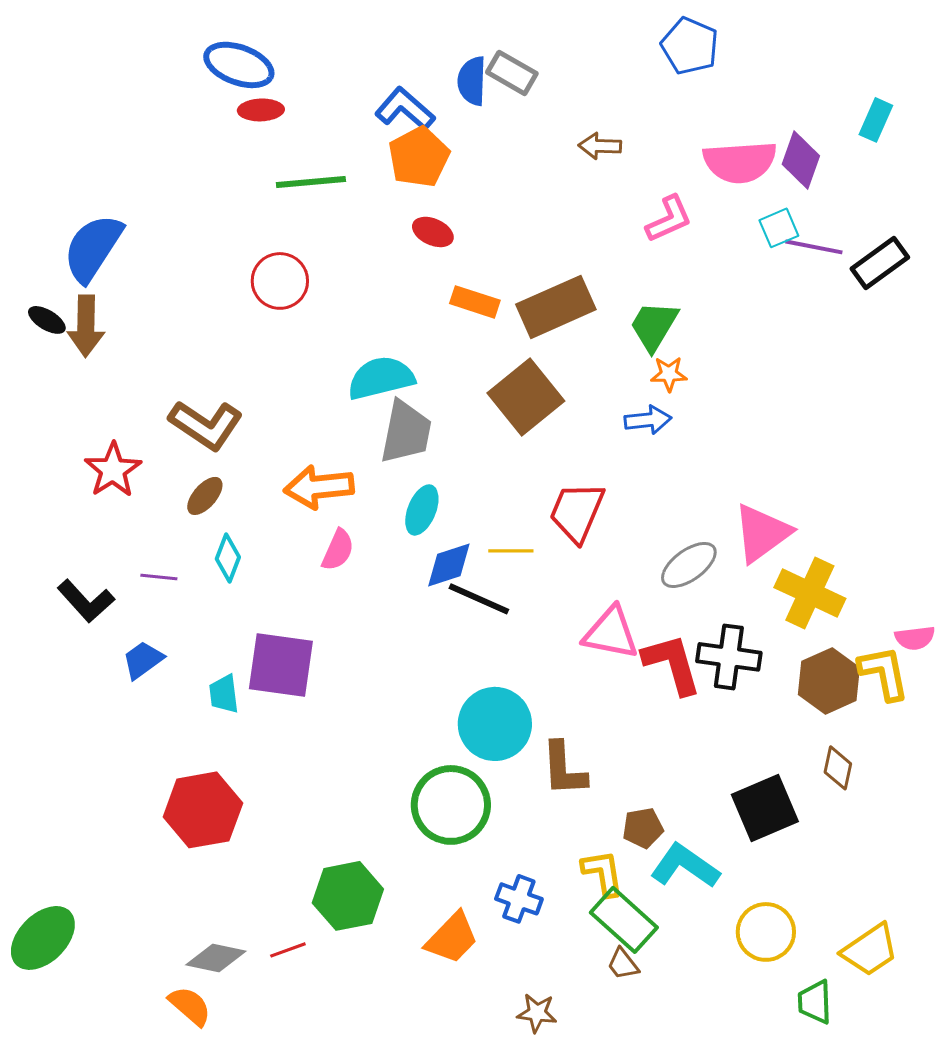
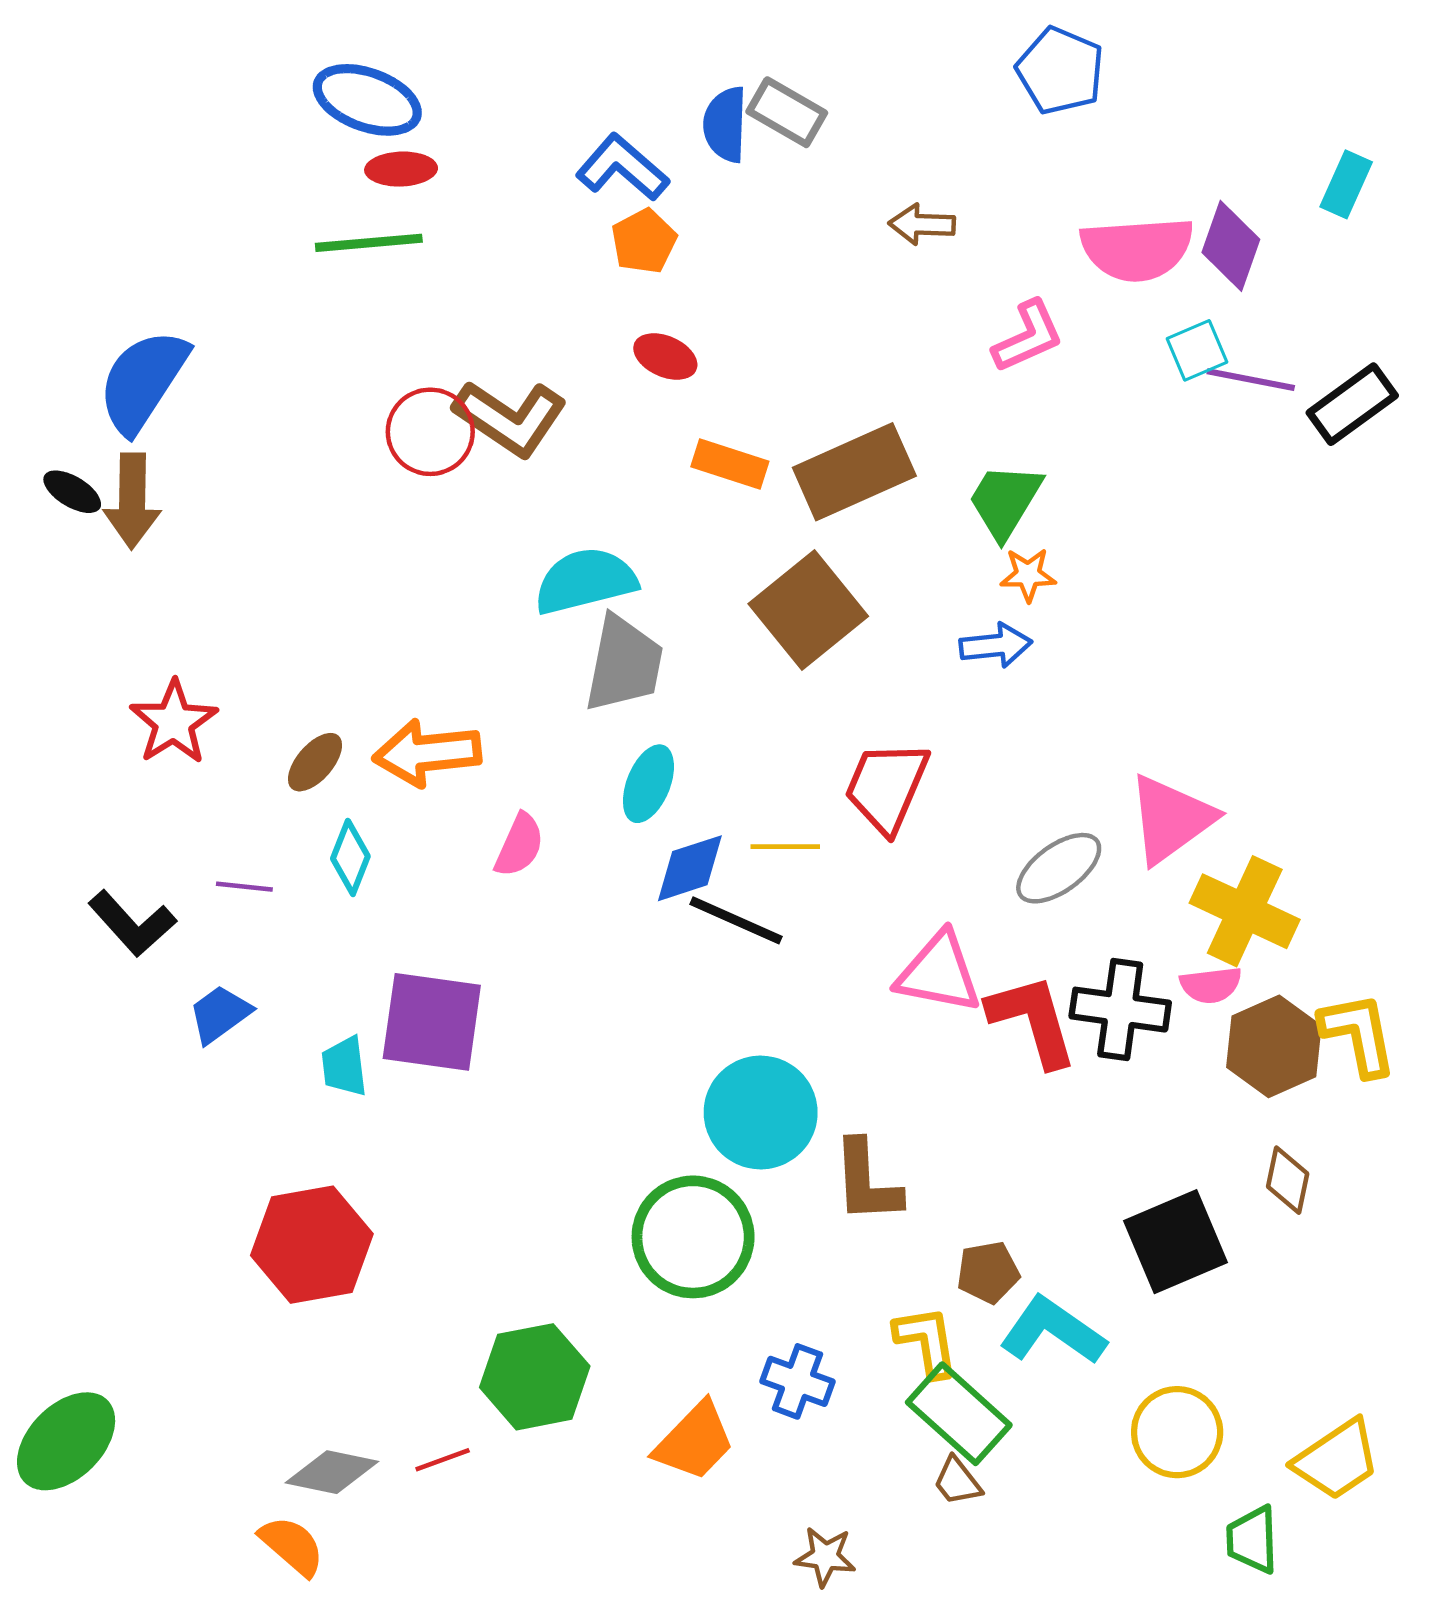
orange pentagon: (419, 157) -> (644, 241), size x0.7
green line: (311, 182) -> (369, 243), moved
brown L-shape: (206, 425) -> (510, 418), moved
orange arrow: (319, 487) -> (427, 753), moved
pink semicircle: (915, 638) -> (1211, 985), moved

